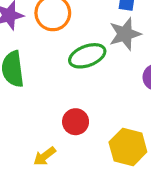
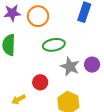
gray star: (125, 34) -> (70, 67), moved, turned 30

